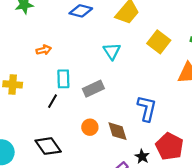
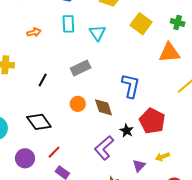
cyan rectangle: (63, 79) -> (68, 24), moved

